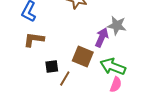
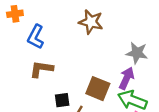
purple arrow: (102, 38) -> (127, 78), moved

